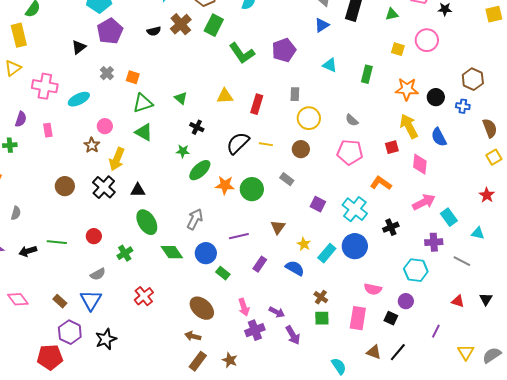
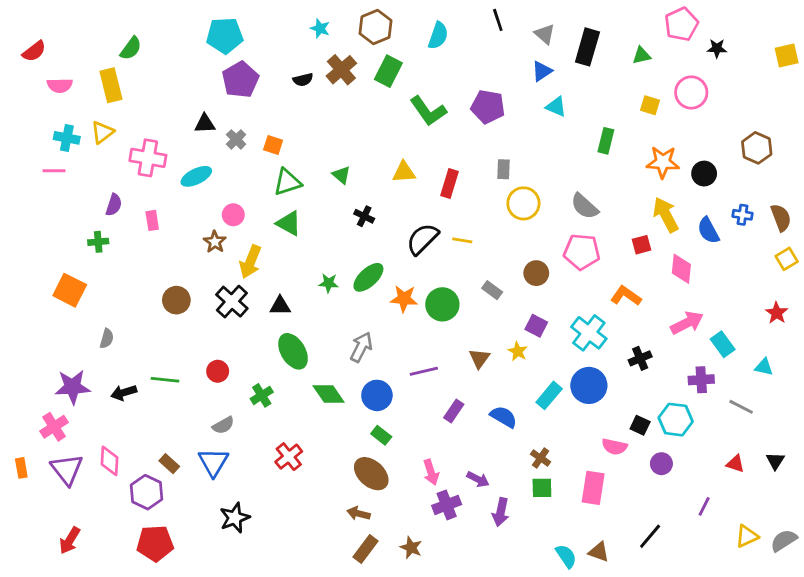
black triangle: (79, 47) -> (205, 124), moved, turned 35
purple pentagon: (284, 50) -> (488, 107), turned 30
cyan triangle: (330, 65) -> (556, 107), moved
blue cross: (463, 106) -> (742, 215), moved
gray semicircle: (352, 120) -> (585, 206), size x1.5
brown circle: (301, 149) -> (536, 273), moved
green star: (183, 151) -> (329, 283), moved
yellow star: (304, 244) -> (518, 351), moved
green rectangle: (223, 273) -> (381, 435), moved
pink diamond: (18, 299) -> (110, 461), turned 40
black square: (391, 318) -> (640, 425), moved
purple hexagon: (70, 332) -> (147, 492), moved
purple arrow: (293, 335) -> (501, 512), turned 42
brown triangle: (374, 352) -> (599, 552), moved
yellow triangle: (466, 352) -> (747, 536), turned 36

